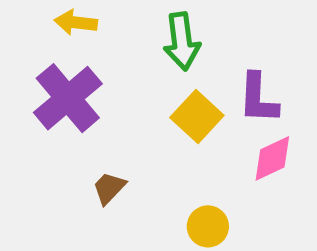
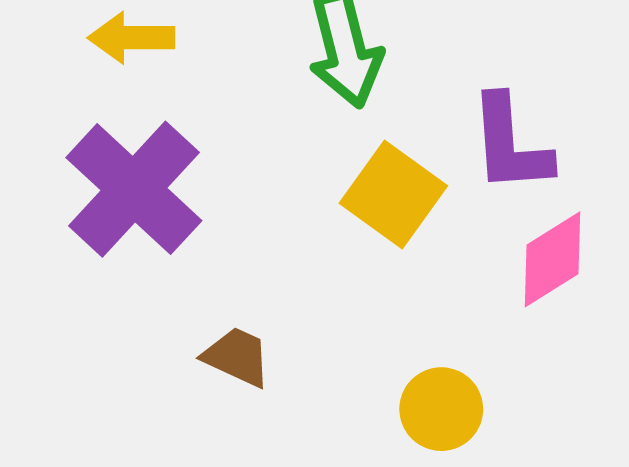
brown trapezoid: (109, 188) -> (237, 357), turned 78

